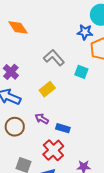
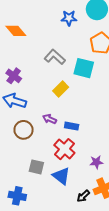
blue star: (85, 32) -> (69, 18), moved
cyan square: (81, 72) -> (84, 68), size x1.5
yellow rectangle: (47, 89) -> (61, 89), moved

